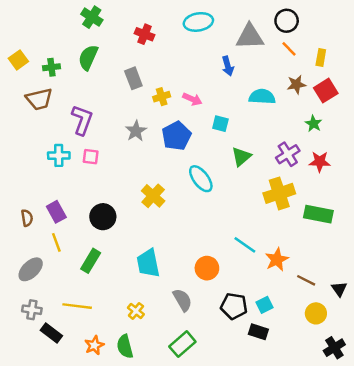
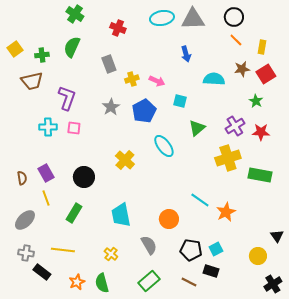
gray triangle: (250, 37) -> (193, 19), moved
brown line: (306, 280) -> (189, 282), moved

